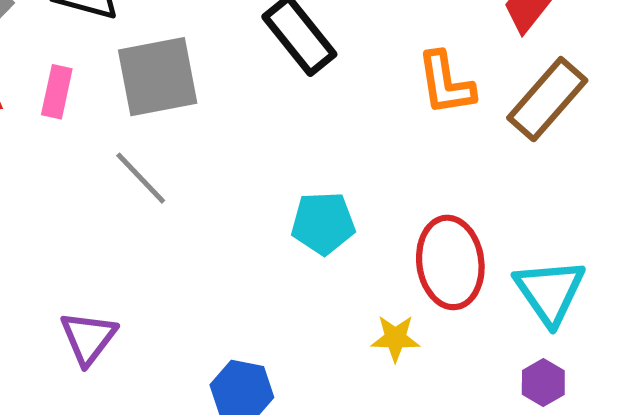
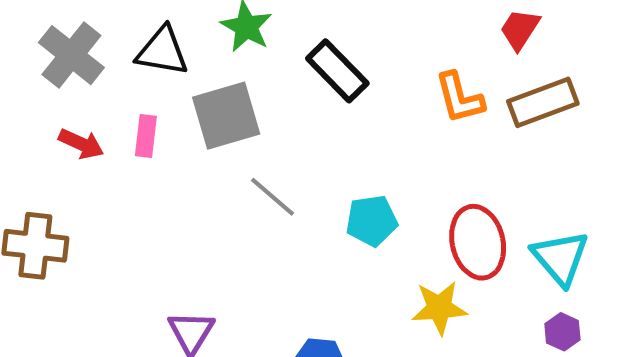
brown rectangle: (547, 99) -> (543, 102), turned 34
gray line: (141, 178) -> (273, 197), moved
yellow star: (395, 338) -> (439, 308), size x1.4

